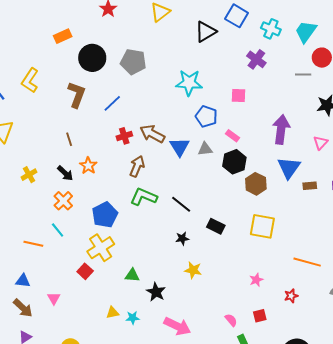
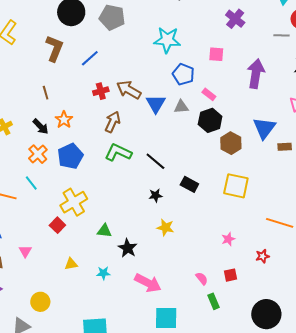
purple arrow: (281, 129) -> (256, 74), moved
blue pentagon: (105, 215) -> (70, 156), moved
yellow triangle: (113, 313) -> (71, 264), moved

